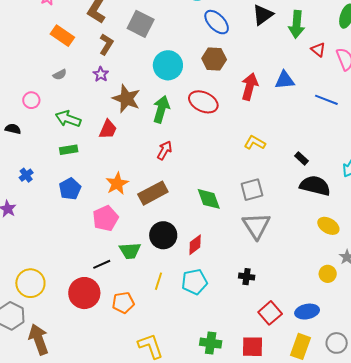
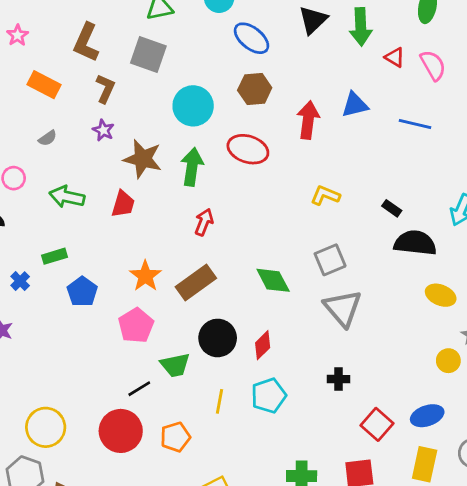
green rectangle: (69, 150) -> (55, 256), moved

